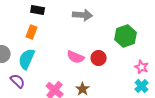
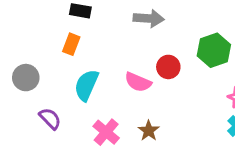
red circle: (99, 58) -> (168, 67), moved
cyan semicircle: (27, 59) -> (86, 85), moved

